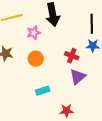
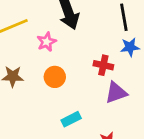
purple triangle: (78, 77) -> (116, 93), turned 30

